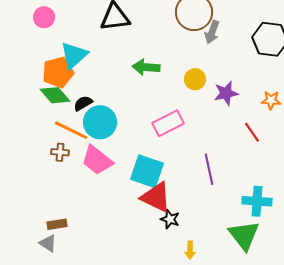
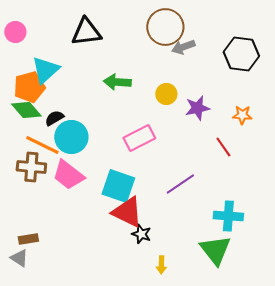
gray arrow: (212, 32) -> (183, 47), turned 50
brown cross: (60, 152) -> (31, 167), size x1.6
purple line: (209, 169) -> (180, 184), turned 68

